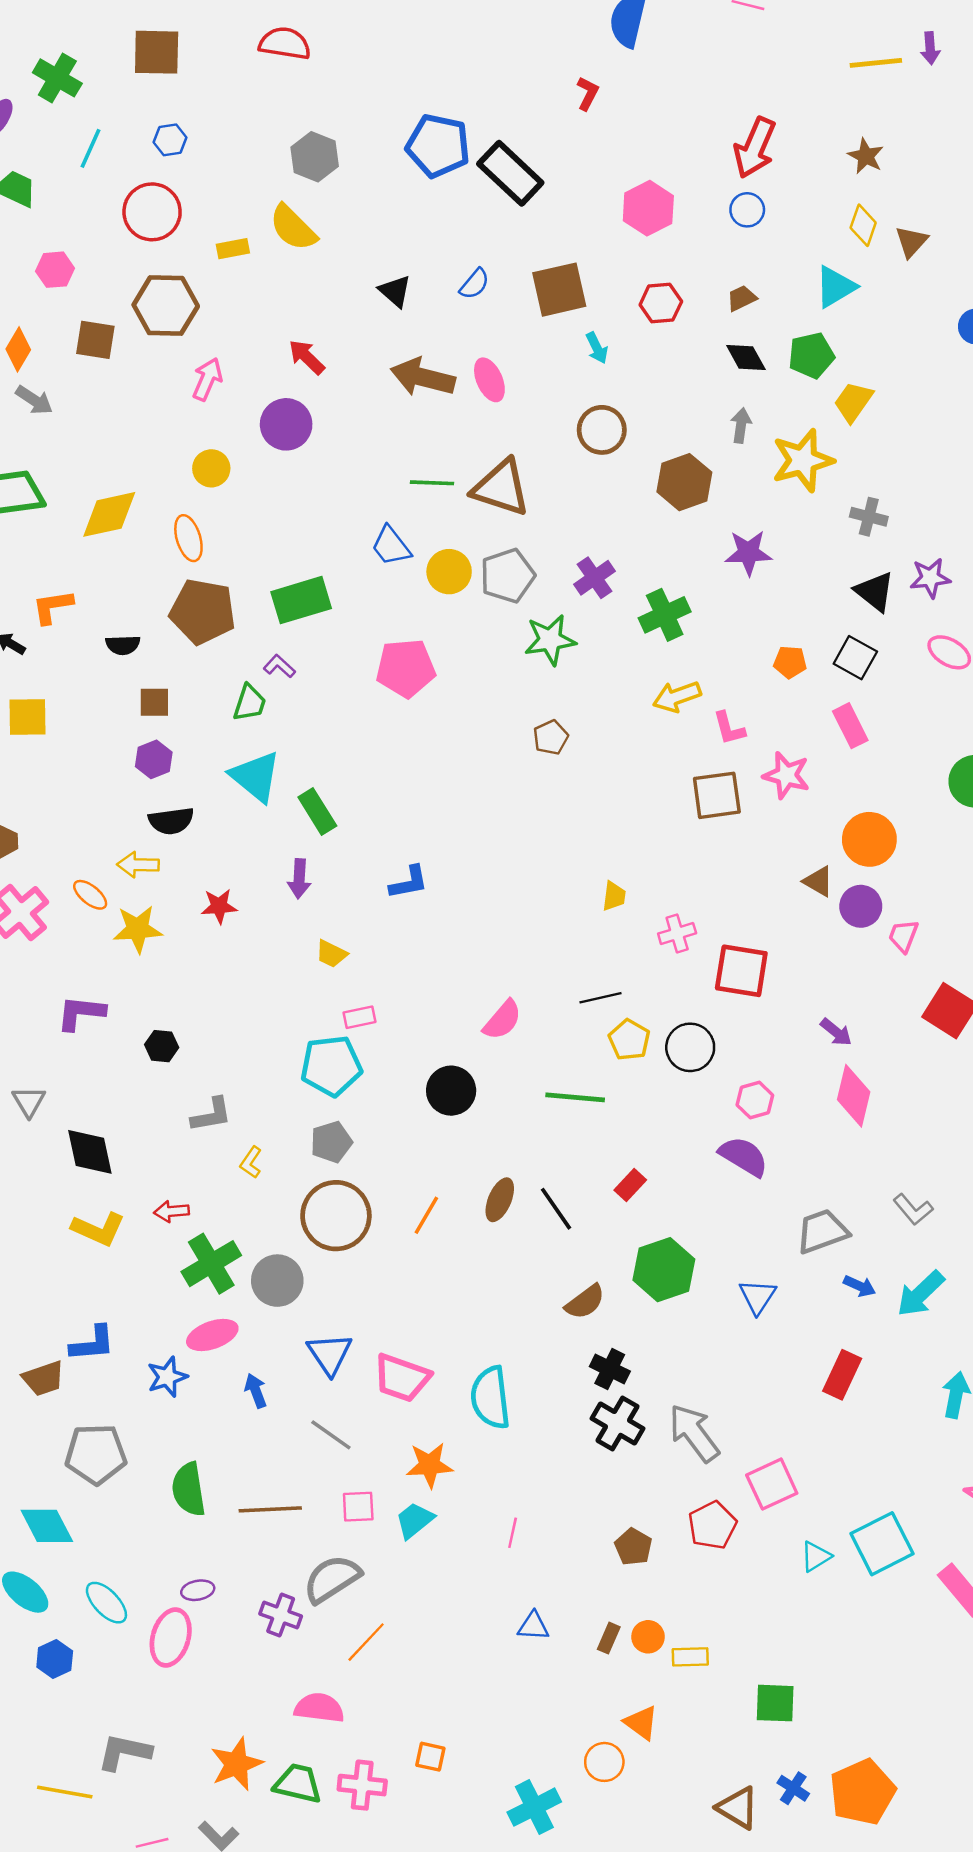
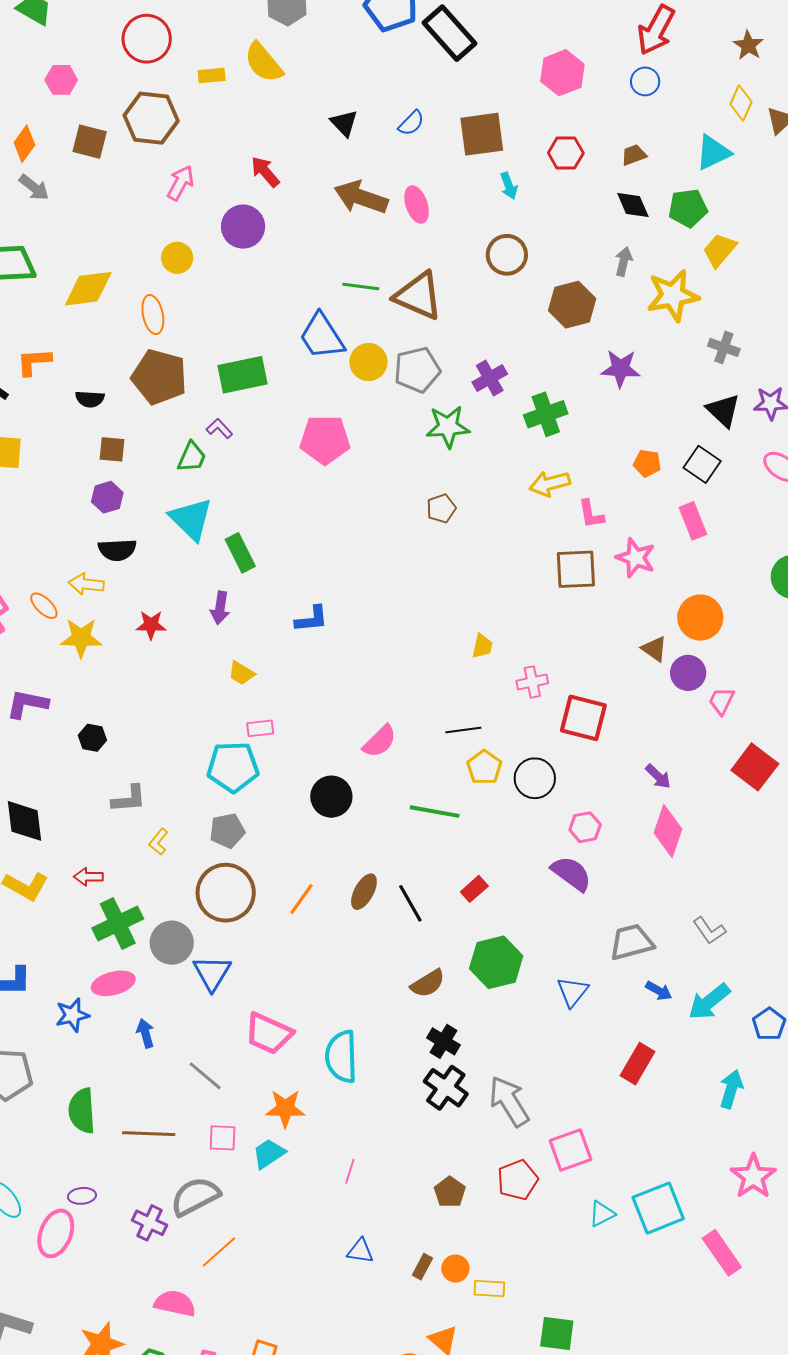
blue trapezoid: (391, 546) -> (322, 336), size x1.4
blue triangle: (330, 1354) -> (212, 973), moved

